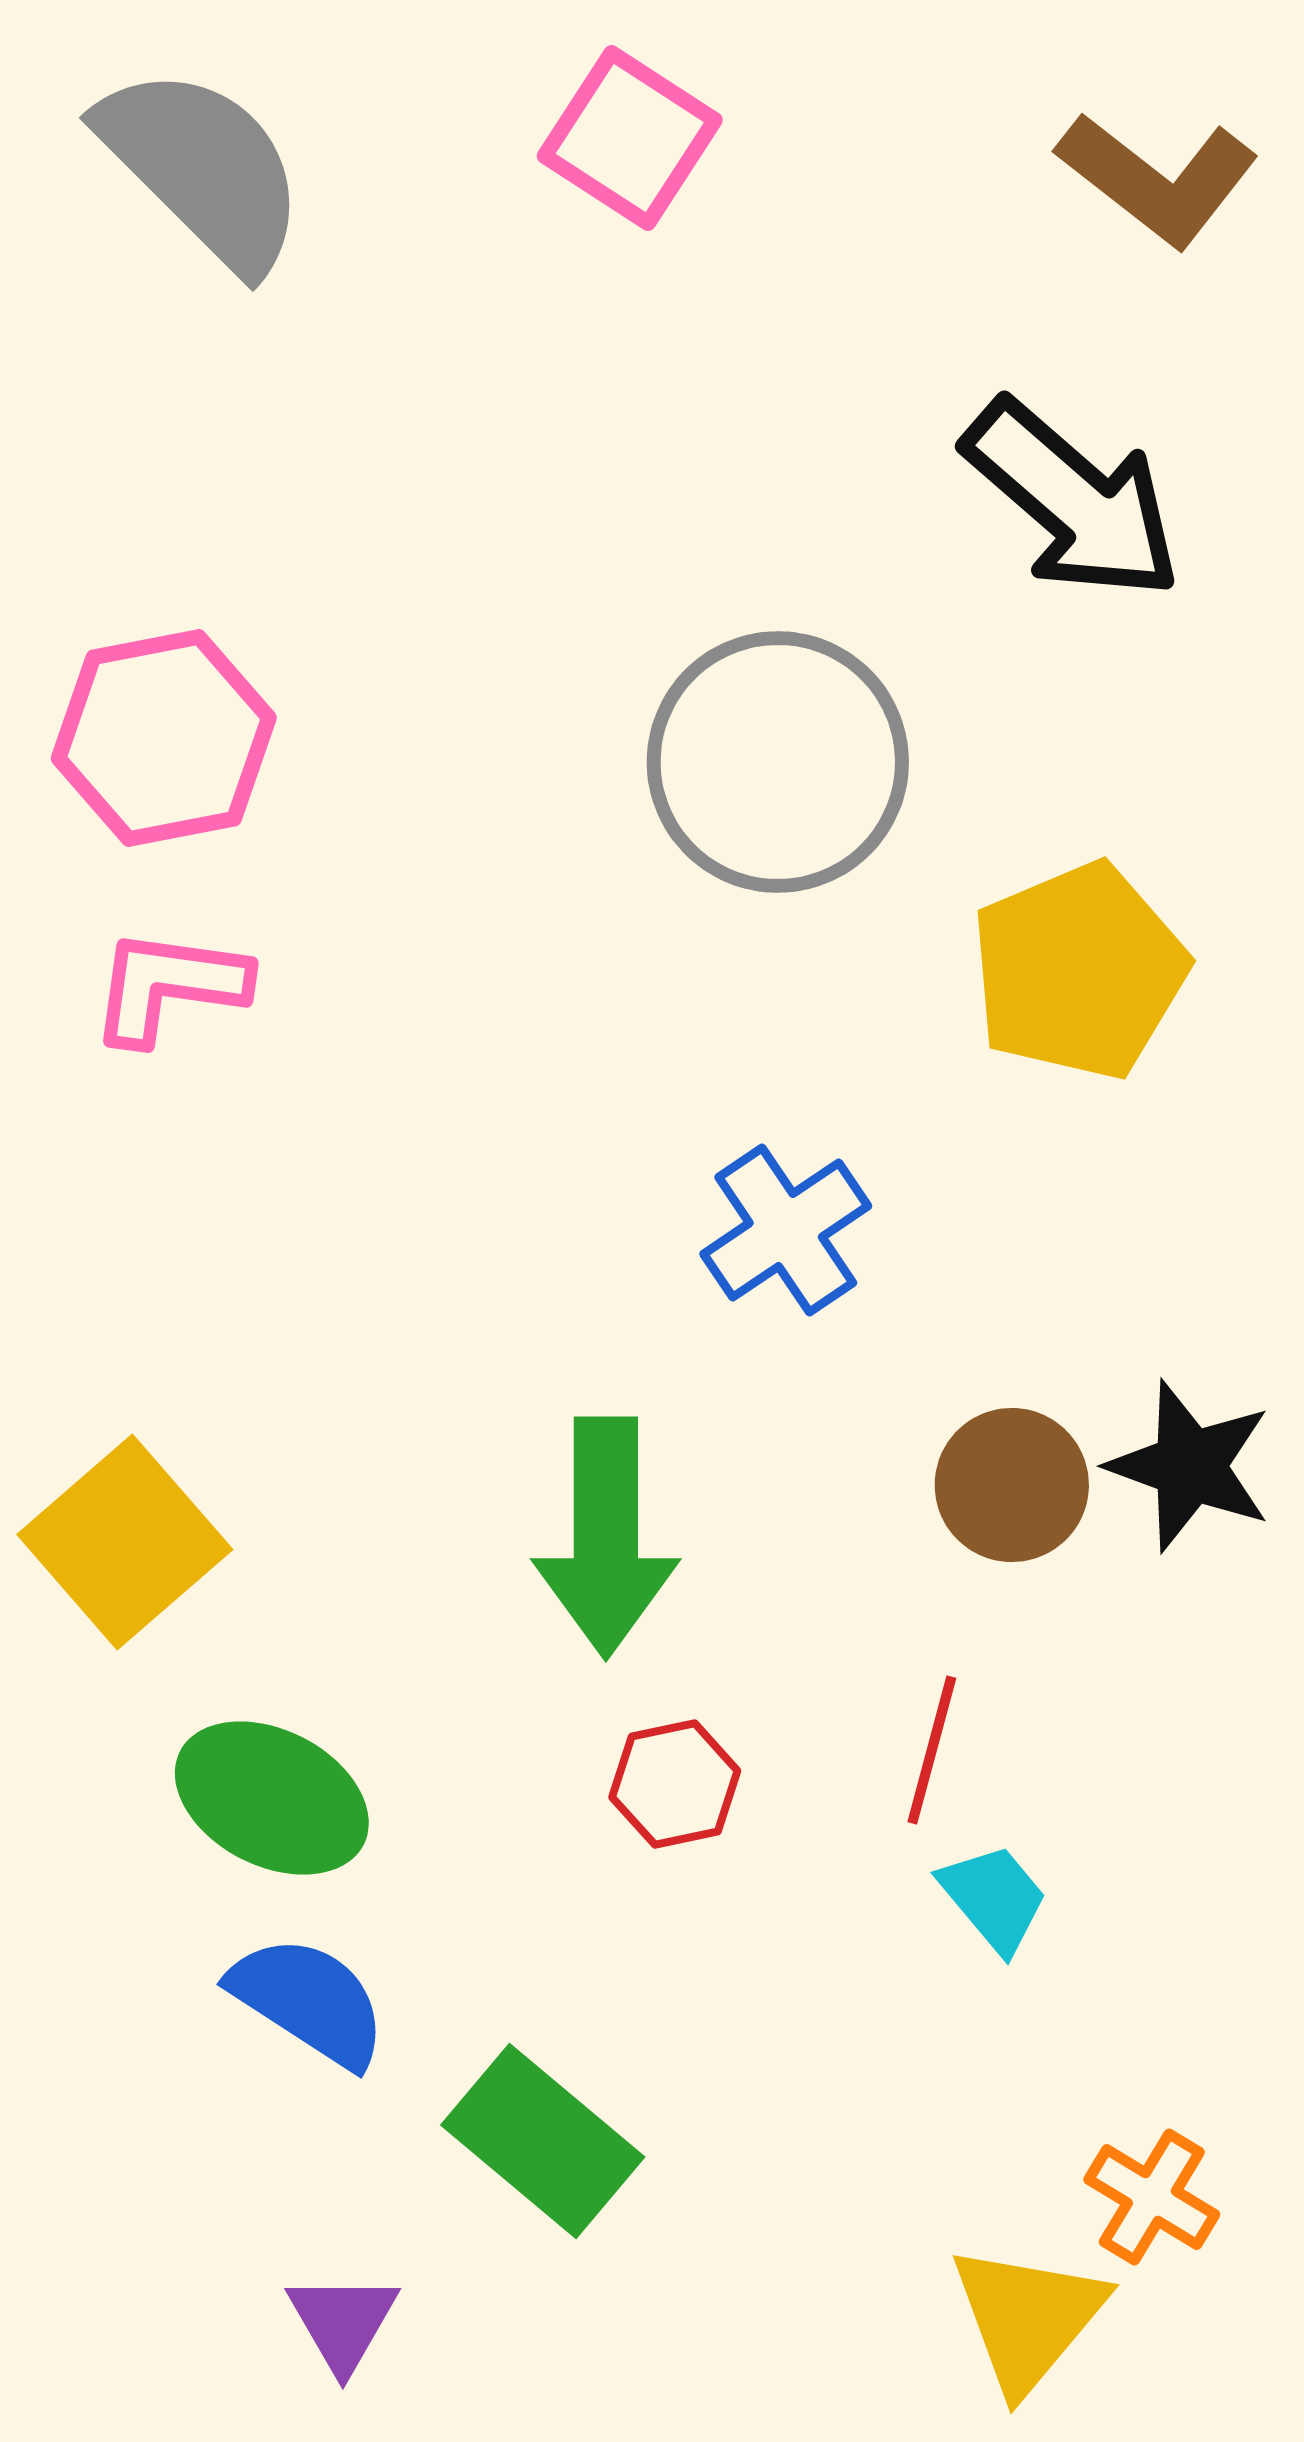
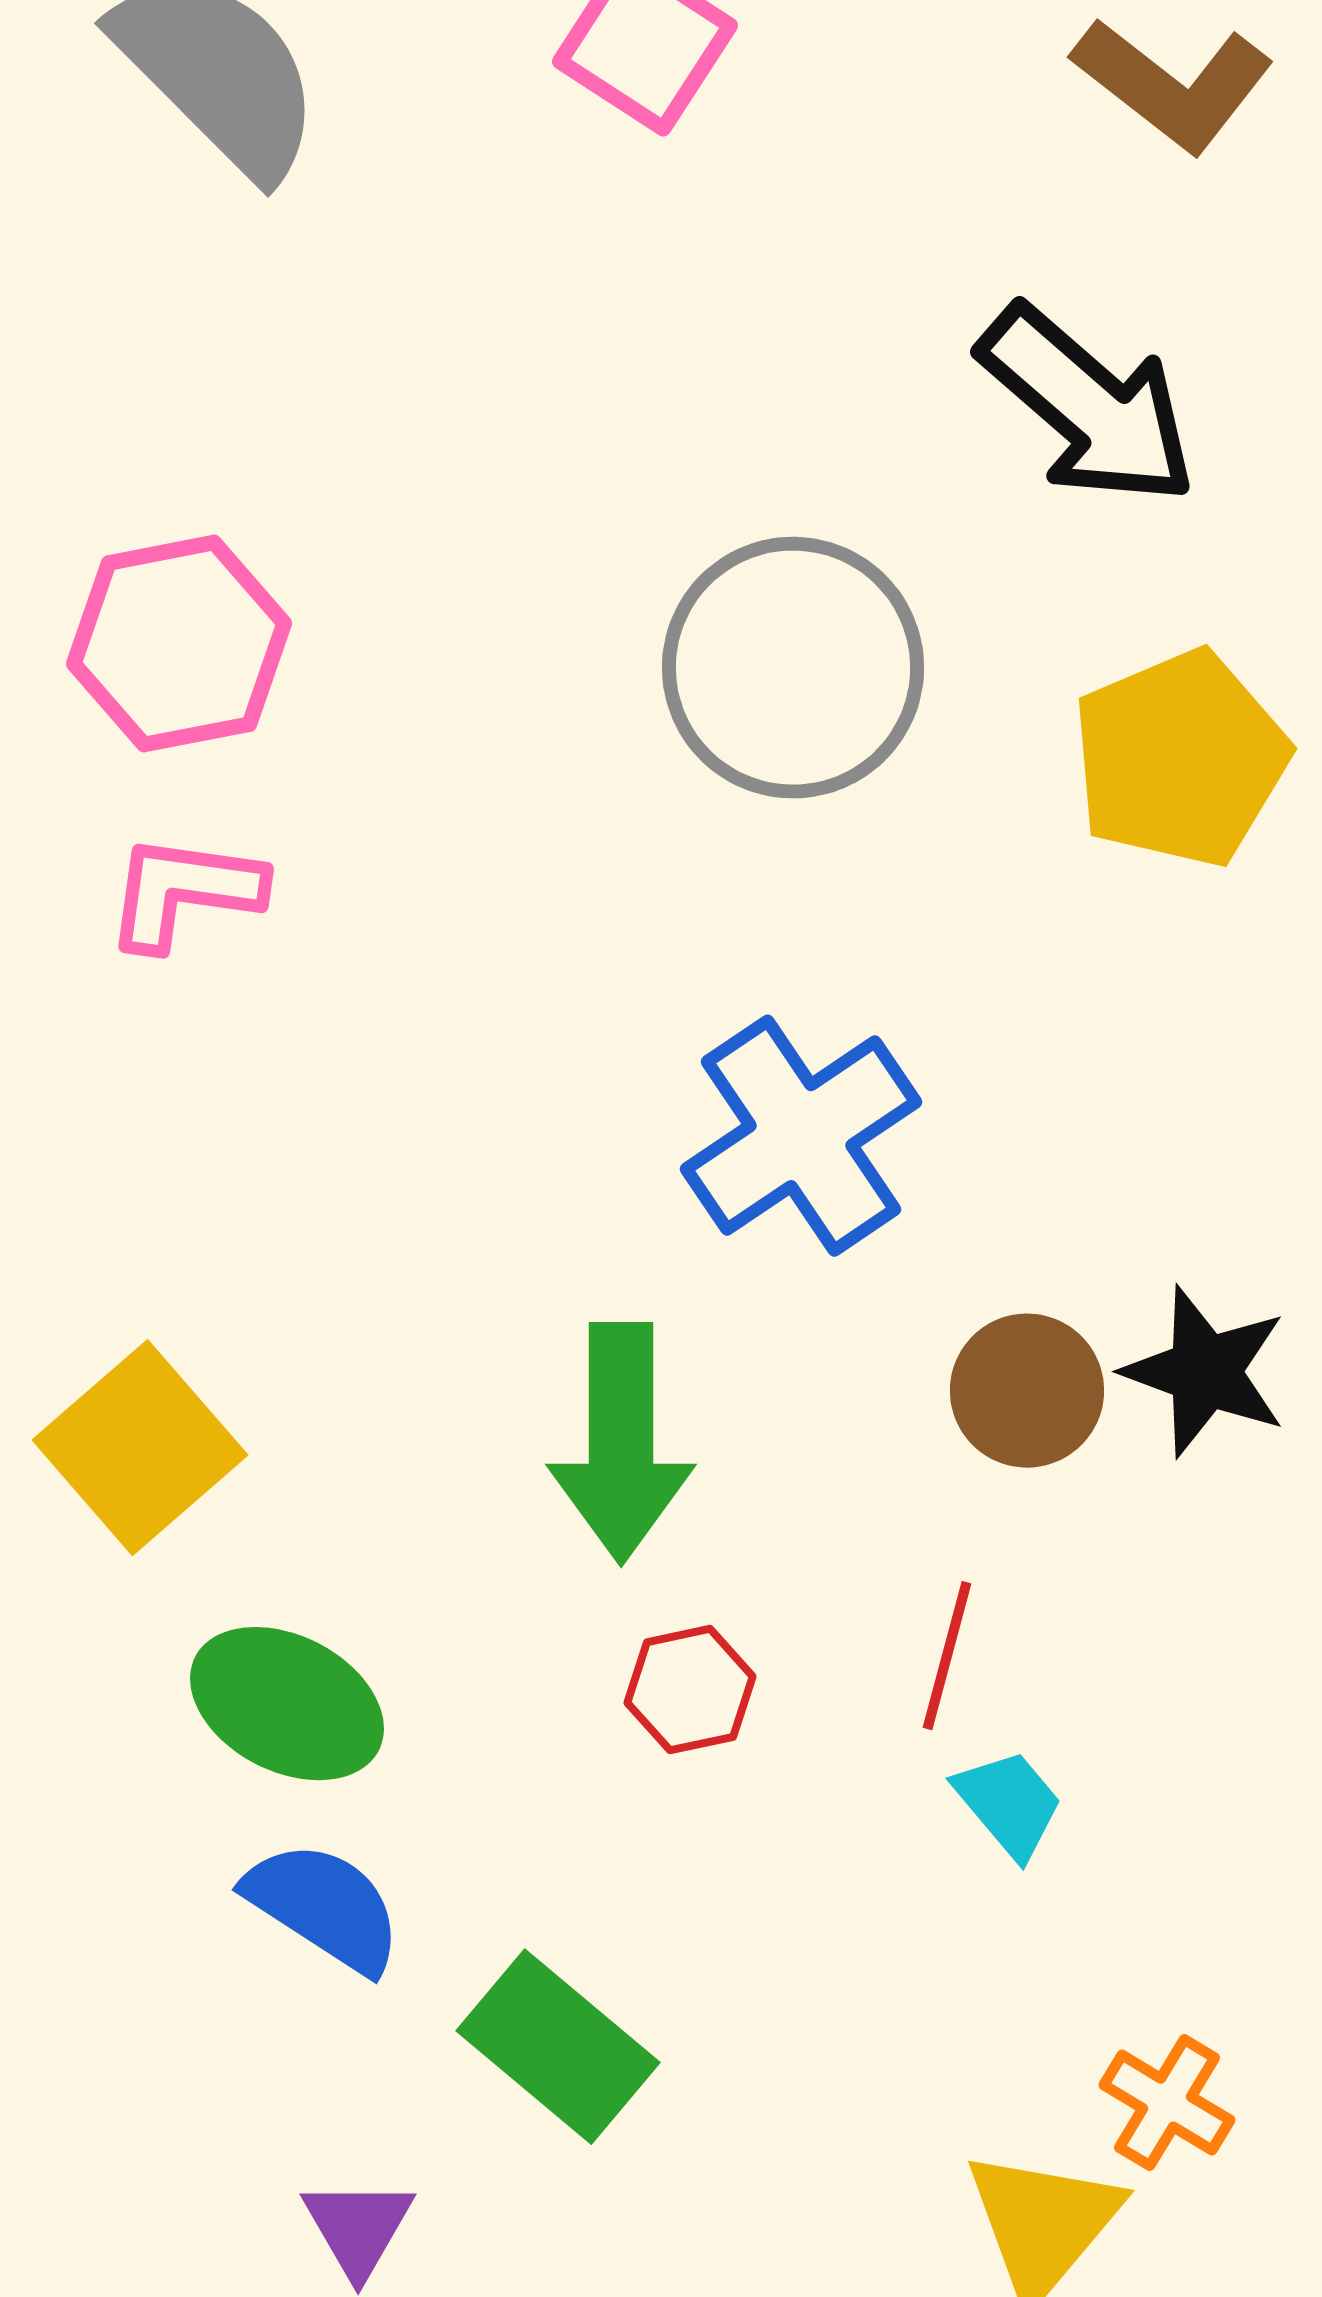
yellow pentagon: (1079, 971) -> (1180, 759), moved
blue cross: (786, 1230) -> (801, 1136), size x1.4

